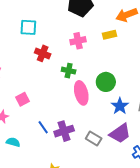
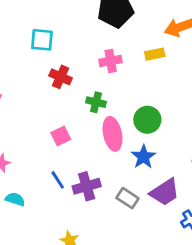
pink square: (23, 99) -> (61, 136), moved
blue star: (120, 106) -> (143, 157), moved

